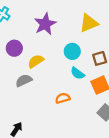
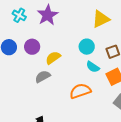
purple star: (45, 24) -> (48, 15), moved
orange semicircle: (63, 98) -> (80, 91), size x1.5

